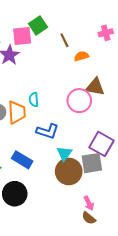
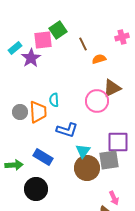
brown triangle: (95, 87) -> (112, 88), turned -36
purple square: (101, 144) -> (118, 142), turned -30
pink arrow: (89, 203) -> (114, 198), moved

